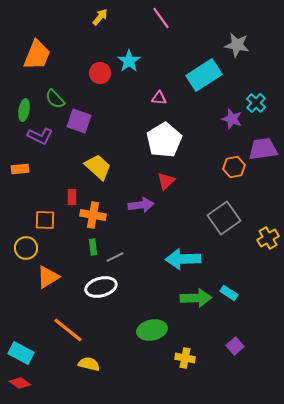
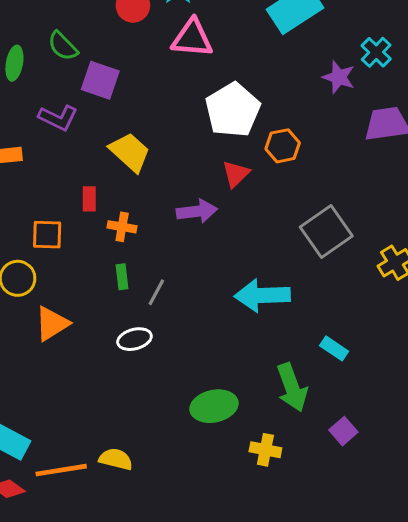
pink triangle: (159, 98) -> (192, 38), moved, size x1.8
purple L-shape: (40, 136) -> (58, 118), moved
orange hexagon: (234, 167) -> (283, 146), moved
orange cross: (93, 215) -> (122, 227), size x0.7
gray line: (115, 257) -> (156, 292), turned -36
white ellipse: (101, 287) -> (134, 339), size x0.7
green arrow: (196, 298) -> (292, 387), moved, turned 72
orange line: (68, 330) -> (61, 470), moved, turned -48

